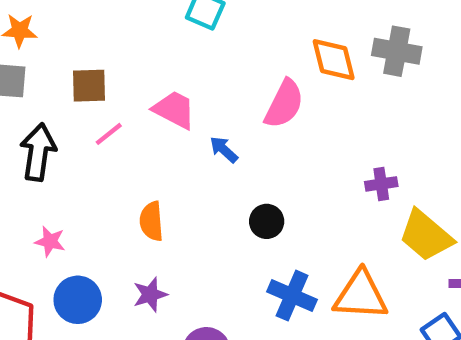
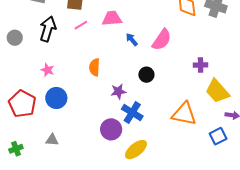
pink semicircle: (284, 104) -> (162, 40), moved
pink trapezoid: (174, 110) -> (112, 18), turned -40
purple star: (150, 295) -> (118, 91), moved
blue cross: (292, 296) -> (132, 113), moved

